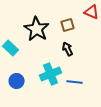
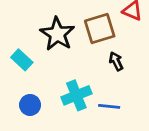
brown square: (68, 25) -> (100, 29), size x1.6
black arrow: (68, 49) -> (116, 61), moved

